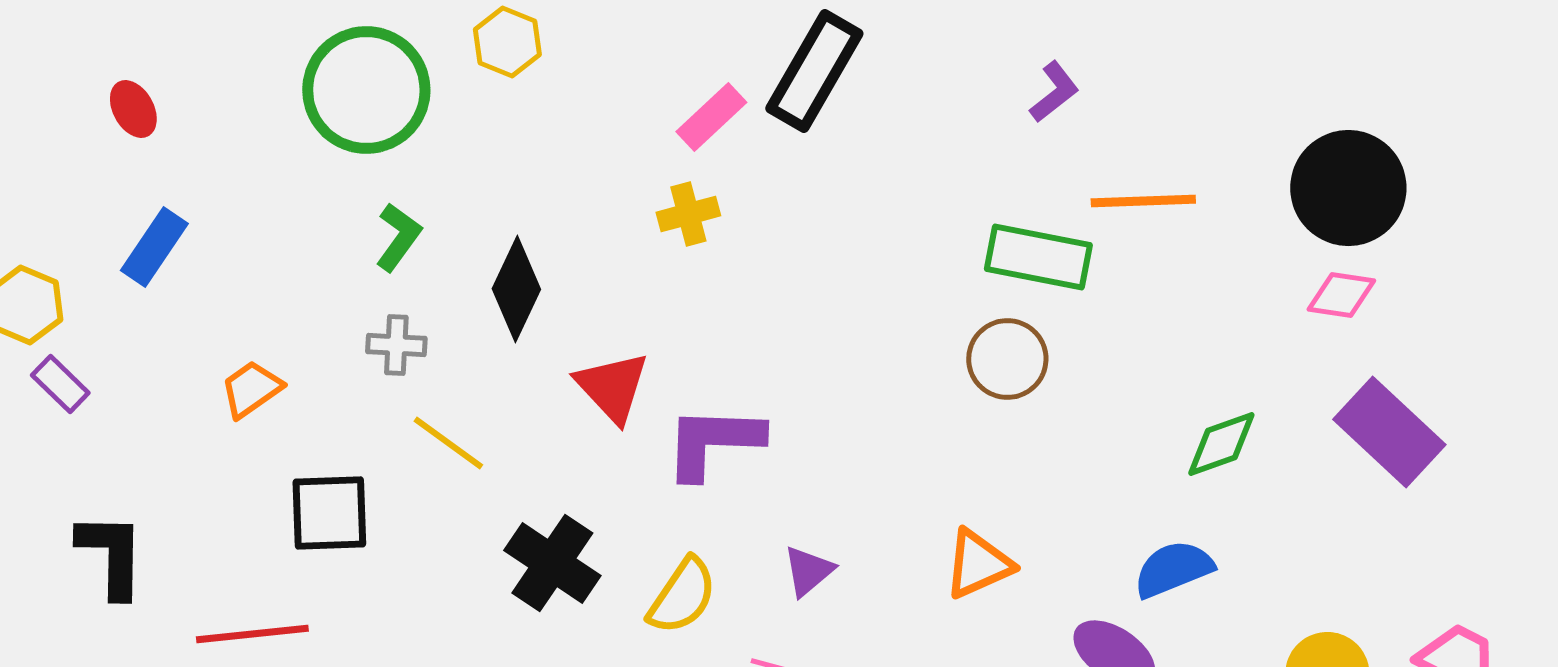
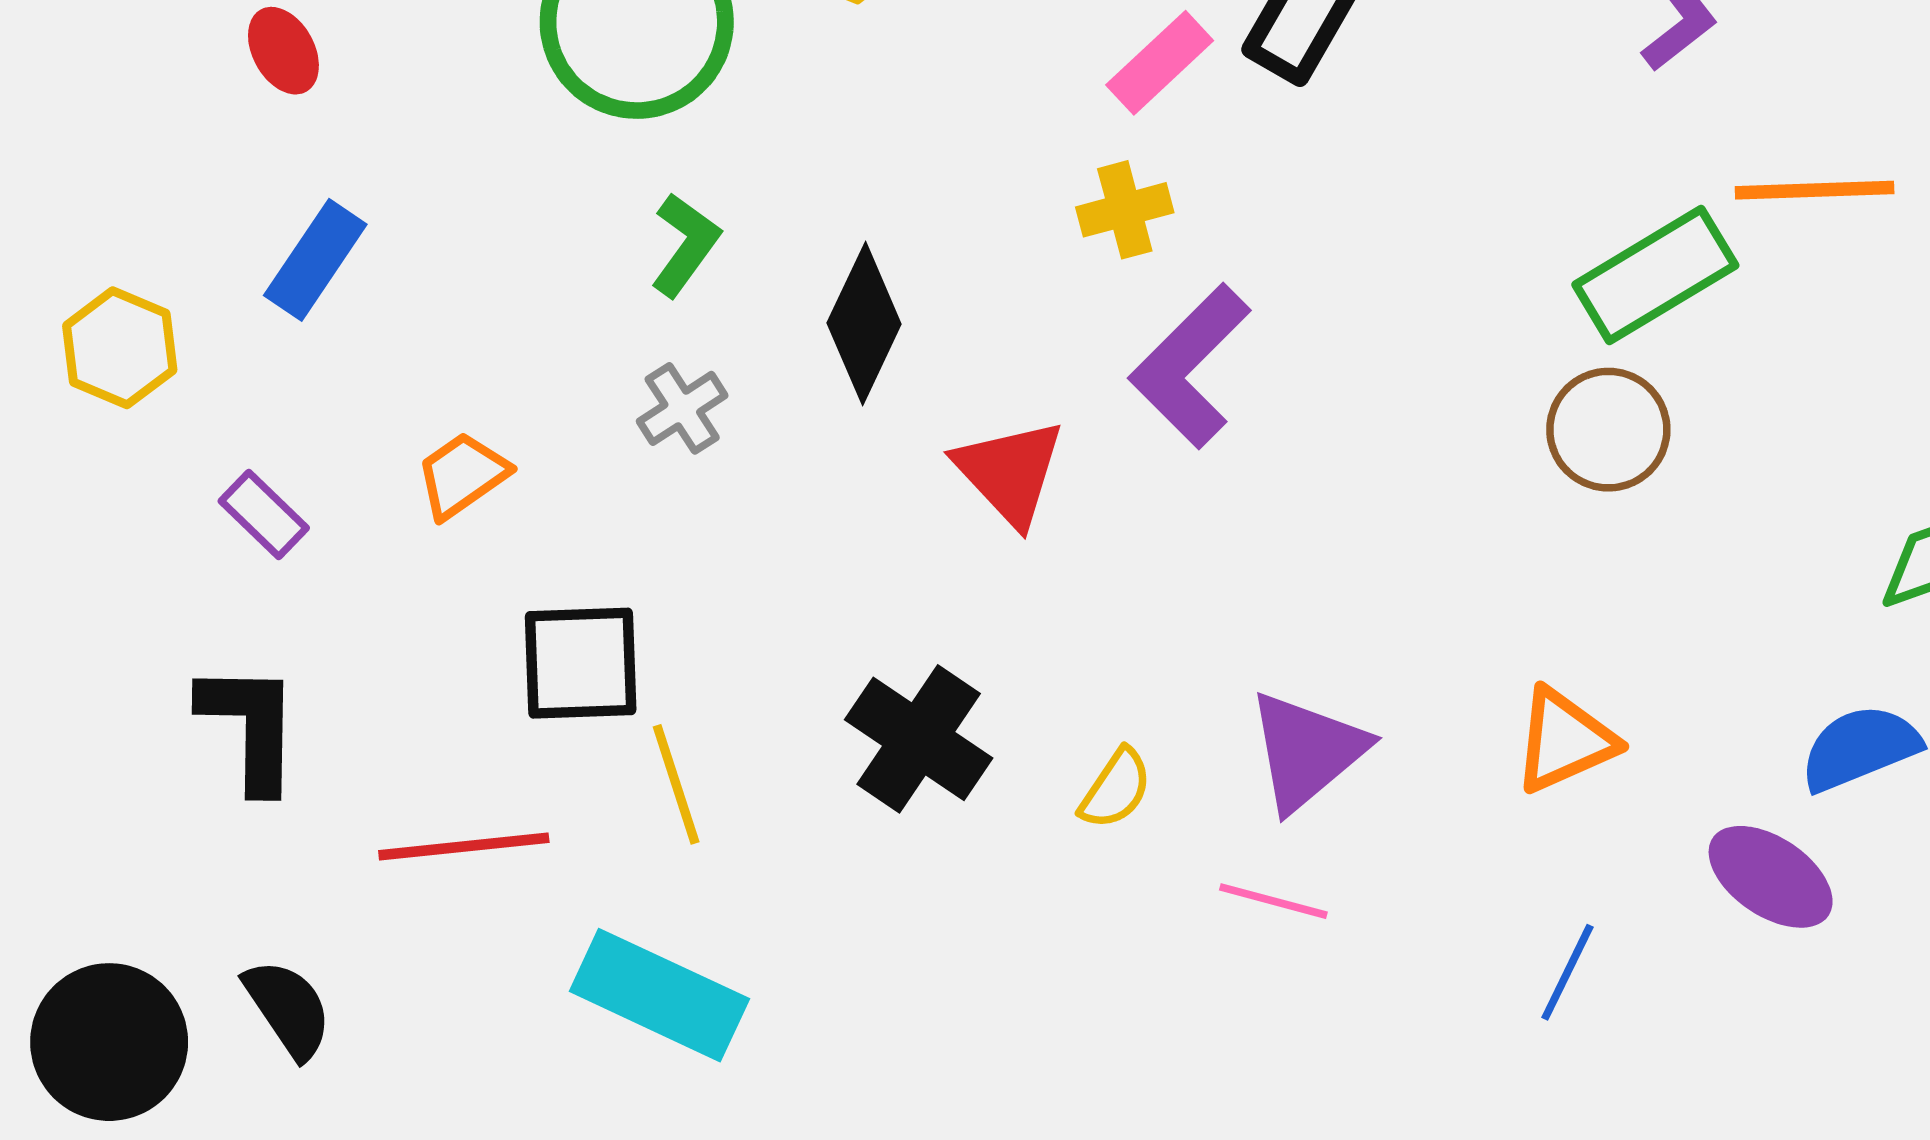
green rectangle: (1038, 257) -> (1655, 275), turned -42
gray cross: (396, 345) -> (682, 408), turned -36
purple rectangle: (60, 384) -> (264, 515), moved
purple L-shape: (713, 442) -> (1190, 366), moved, turned -47
yellow line: (448, 443) -> (676, 784), moved, turned 36
purple triangle: (808, 571) -> (1307, 751), size x1.6
yellow semicircle: (682, 596) -> (1116, 789), size x0.7

